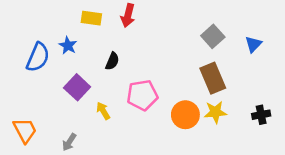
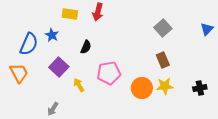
blue triangle: (253, 44) -> (207, 29), moved
brown rectangle: (213, 78) -> (163, 60), size x0.7
orange trapezoid: (25, 130) -> (19, 73), moved

